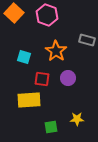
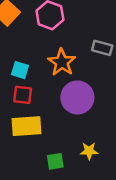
purple circle: (68, 78) -> (77, 97), size x1.6
red square: (42, 79) -> (23, 95), moved

